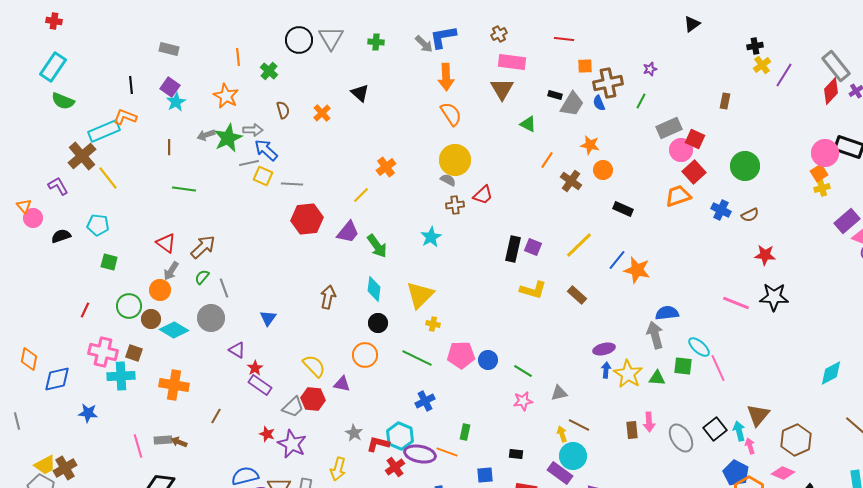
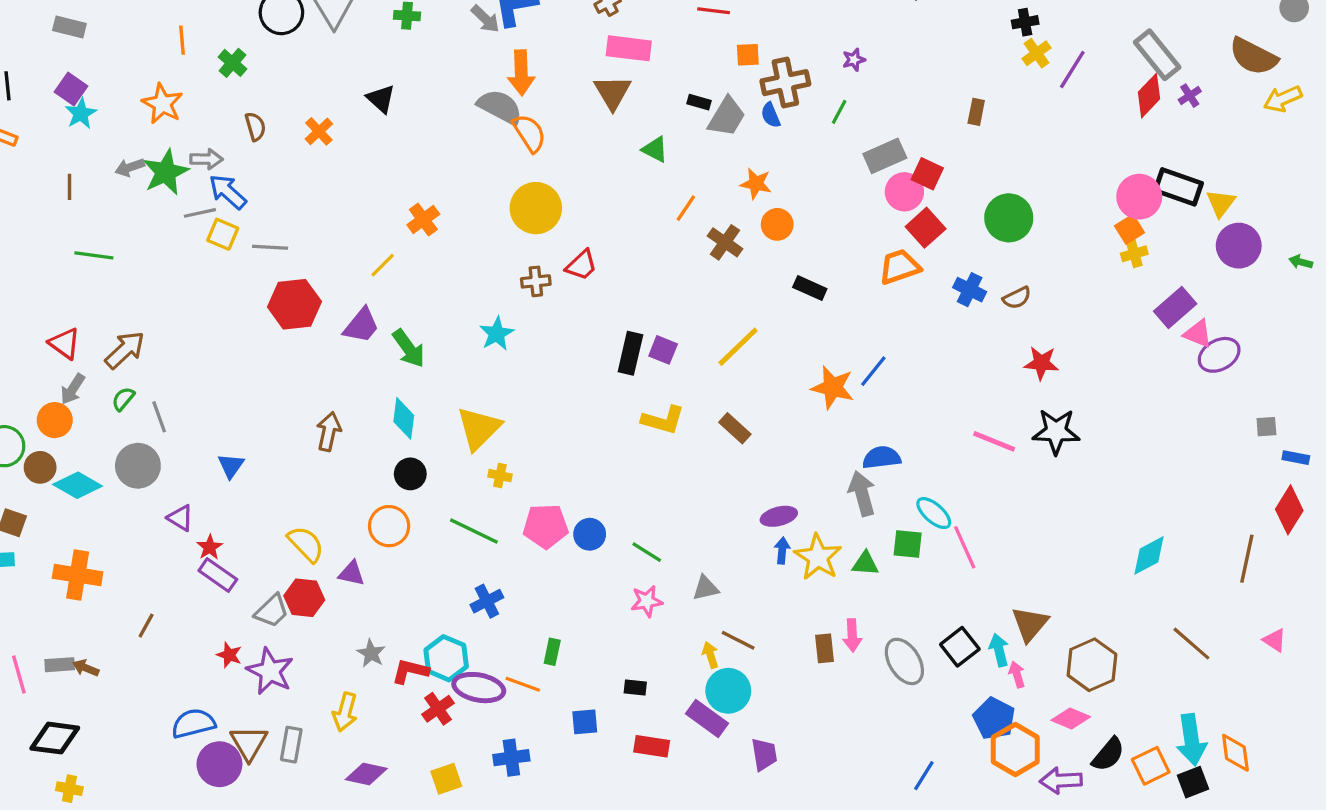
gray semicircle: (448, 180) -> (500, 107), moved, size x1.8
blue line: (617, 260) -> (873, 371), moved

